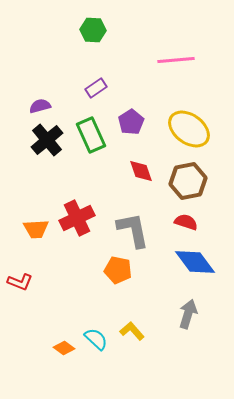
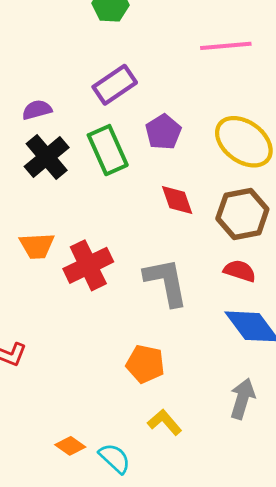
purple rectangle: (96, 88) -> (115, 85), size x1.4
orange trapezoid: (36, 229) -> (37, 246), moved
orange pentagon: (118, 270) -> (145, 364), moved
cyan semicircle: (96, 339) -> (115, 458), moved

